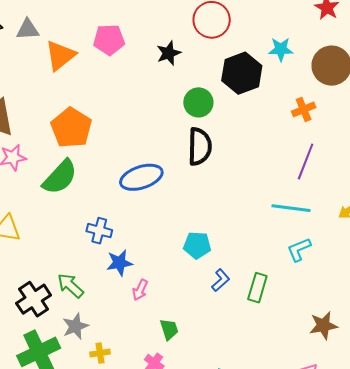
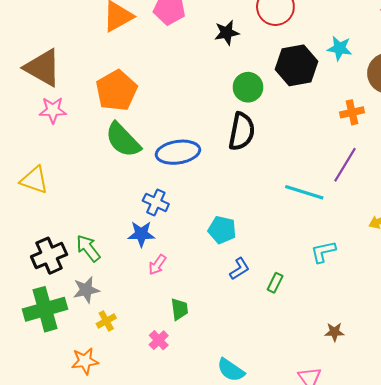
green semicircle: (60, 177) -> (123, 140), moved, turned 84
cyan line: (291, 208) -> (304, 192), moved
blue cross: (99, 231) -> (156, 202), moved
green rectangle: (257, 288) -> (275, 283), size x0.7
brown star: (323, 326) -> (334, 332), size x0.7
yellow cross: (100, 353) -> (106, 321), turned -30

